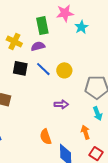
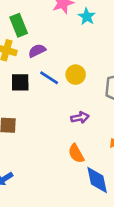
green rectangle: (42, 26) -> (19, 25), moved
orange semicircle: (46, 137) -> (76, 153), moved

